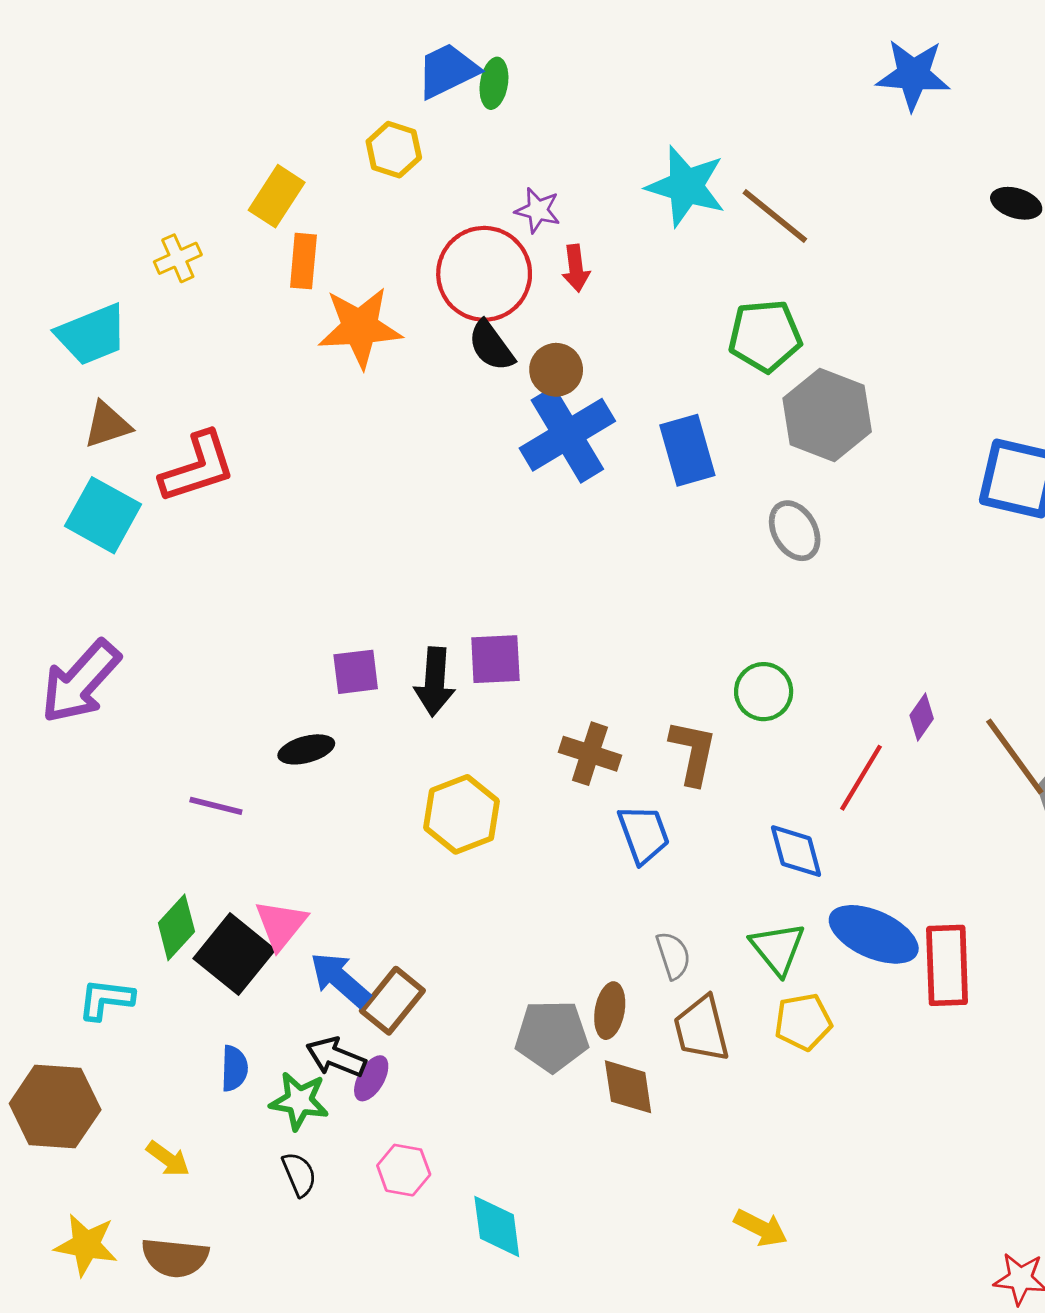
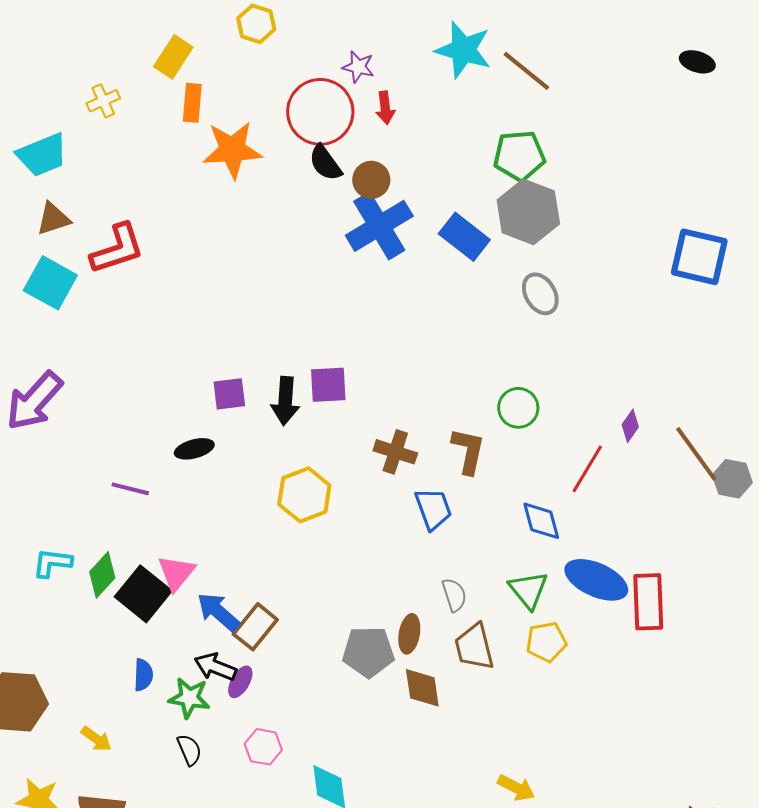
gray hexagon: (827, 415) -> (528, 212), moved
blue rectangle: (687, 450) -> (464, 237), turned -36
cyan L-shape: (106, 999) -> (52, 563), moved

